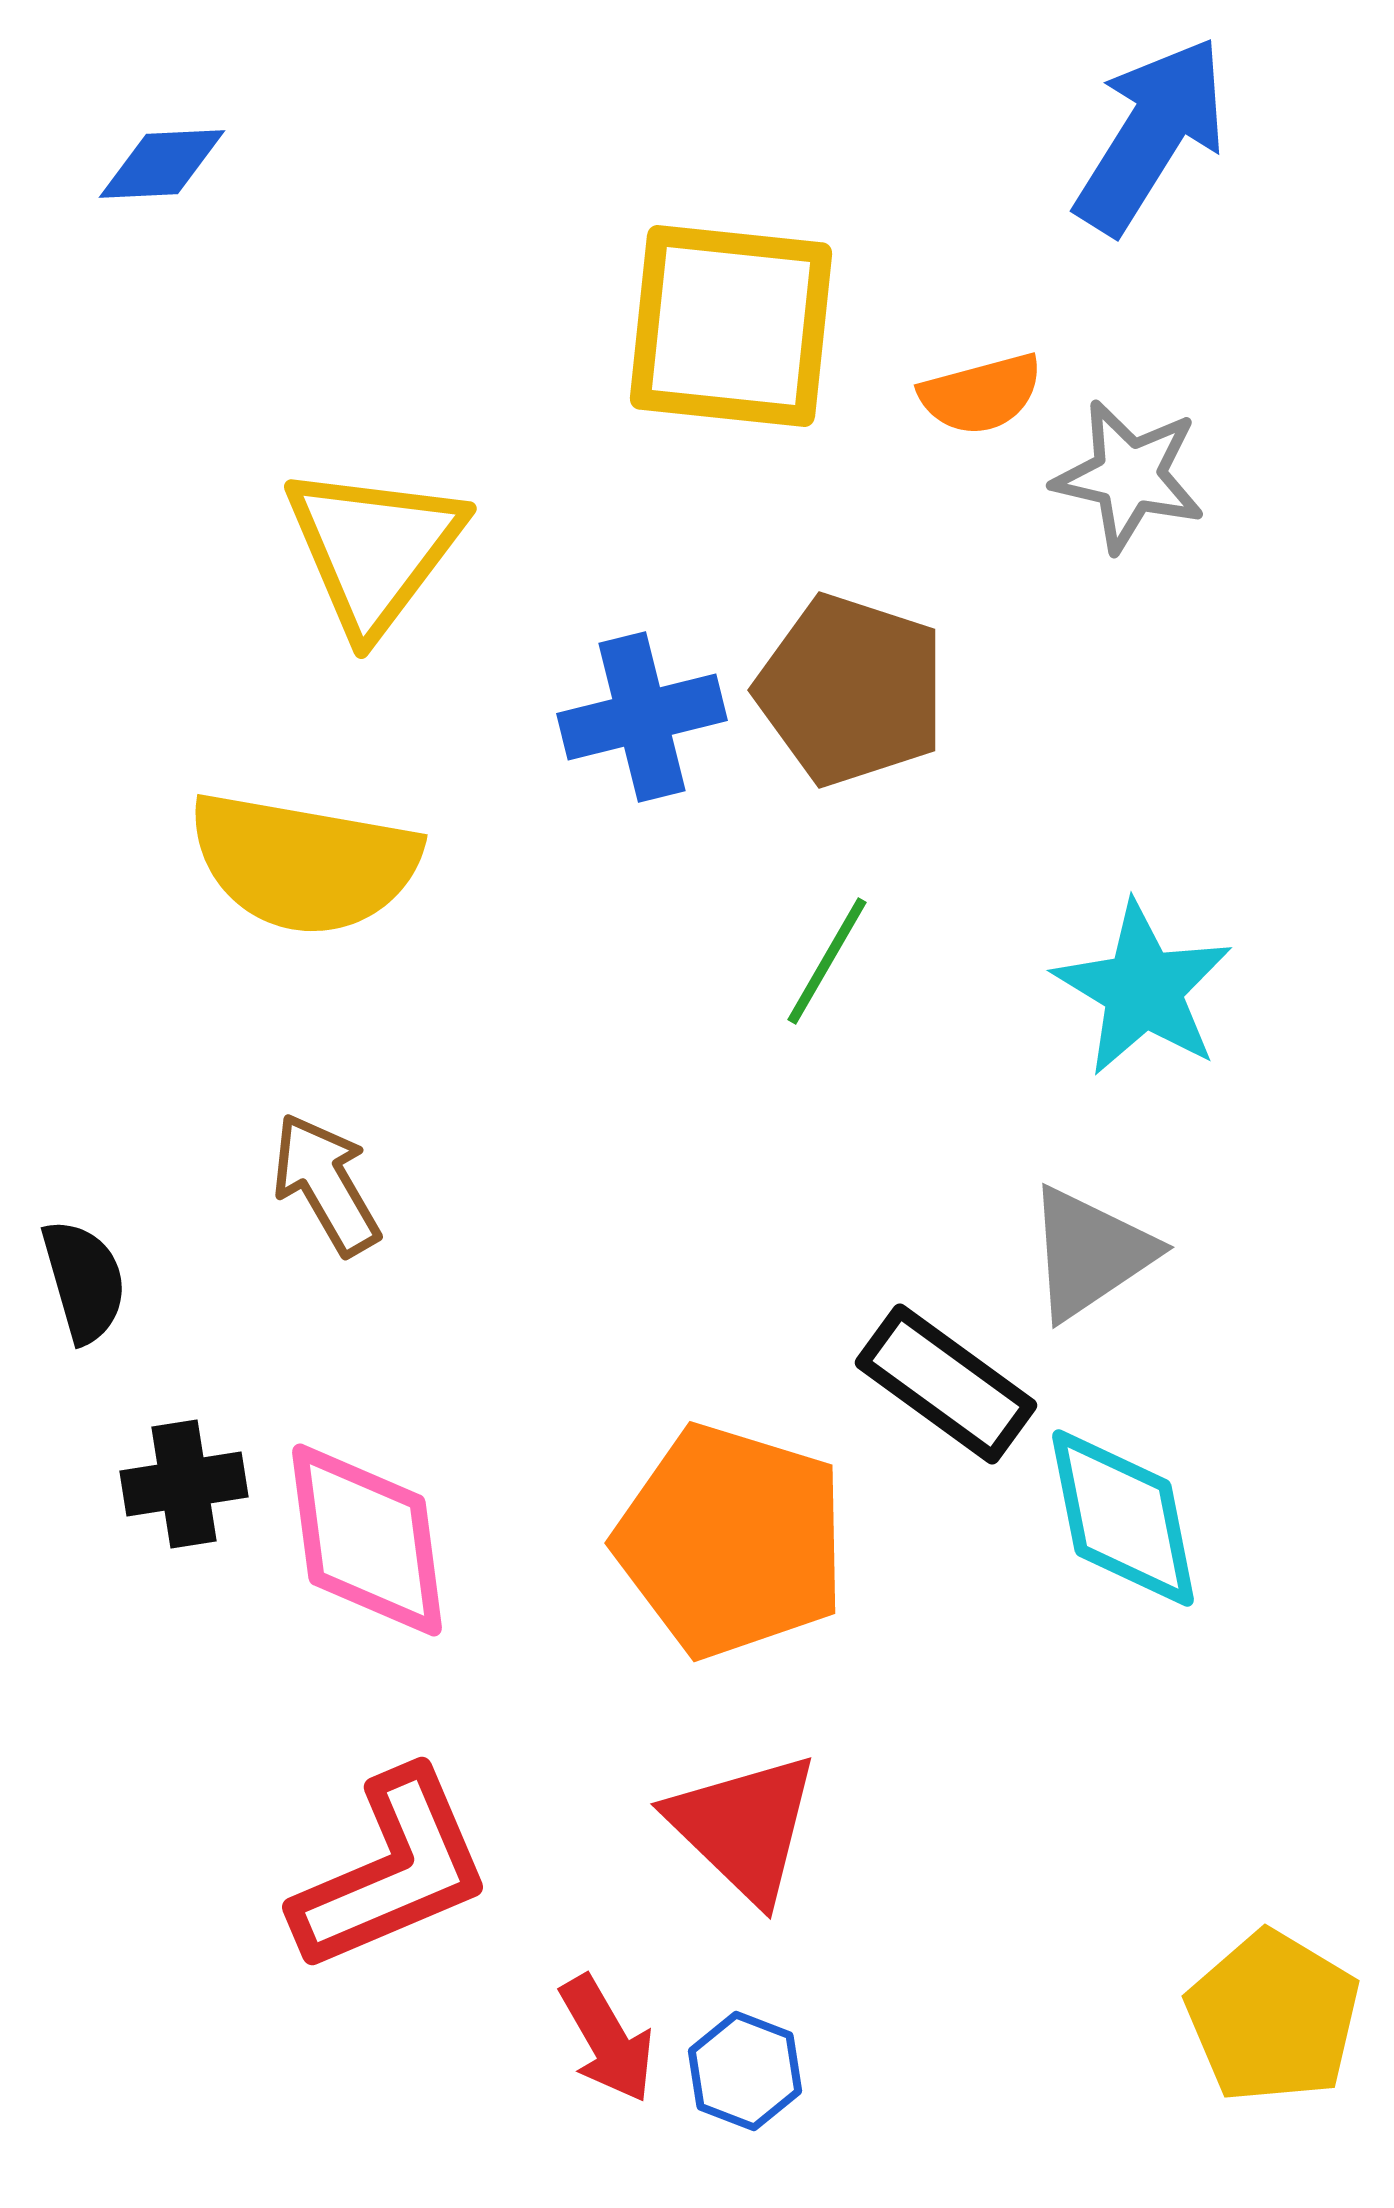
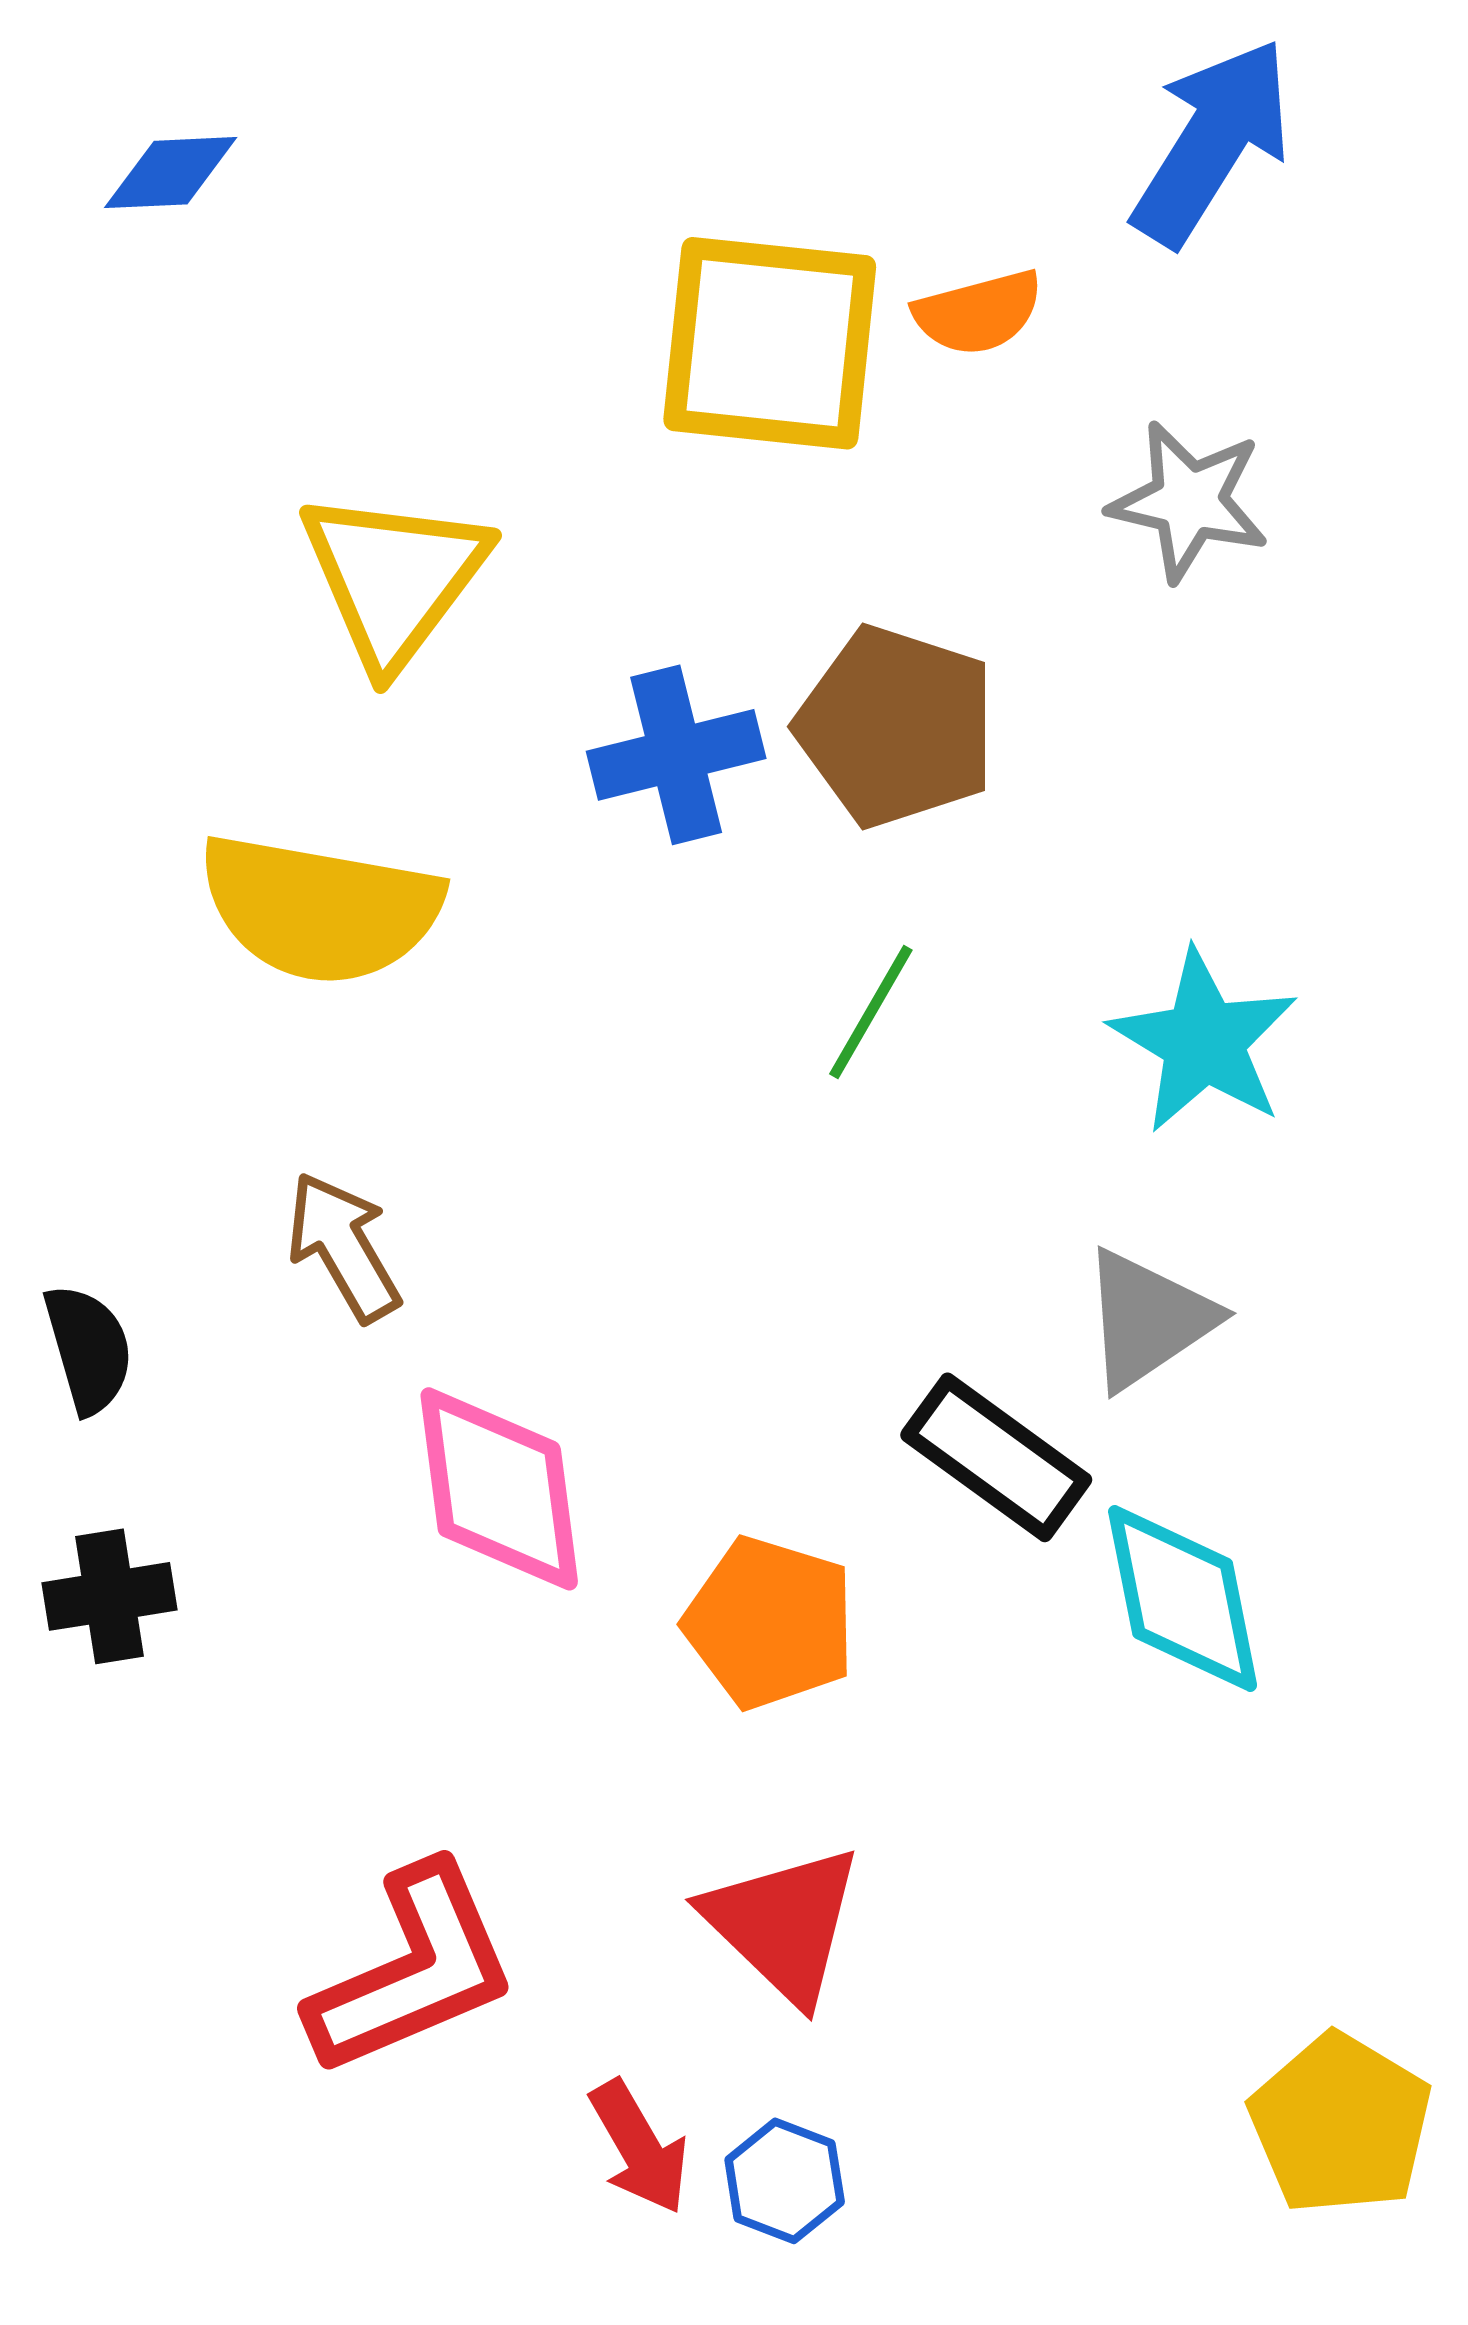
orange semicircle: (981, 394) -> (978, 313), moved
black cross: (184, 1484) -> (110, 1596), moved
pink diamond: (367, 1540) -> (499, 1489), moved
orange pentagon: (731, 1541) -> (770, 1623), size x0.7

